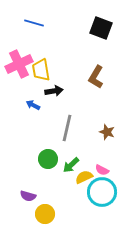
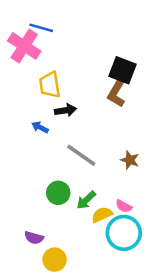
black square: (101, 28) -> (123, 70), moved
pink cross: (19, 64) -> (24, 46), moved, turned -32
gray line: (67, 128) -> (81, 155), turned -68

